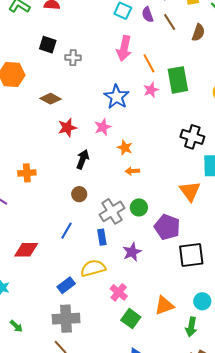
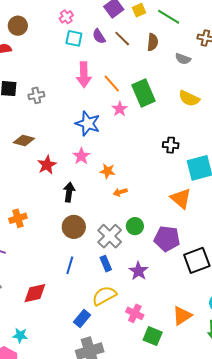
black cross: (192, 137) -> (171, 145), size x0.7
brown circle: (79, 194) -> (74, 227), size x1.5

